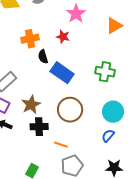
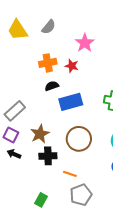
orange cross: (30, 39) -> (48, 63), moved
black semicircle: (43, 57) -> (52, 86), turned 88
blue rectangle: (62, 73) -> (71, 102), turned -50

